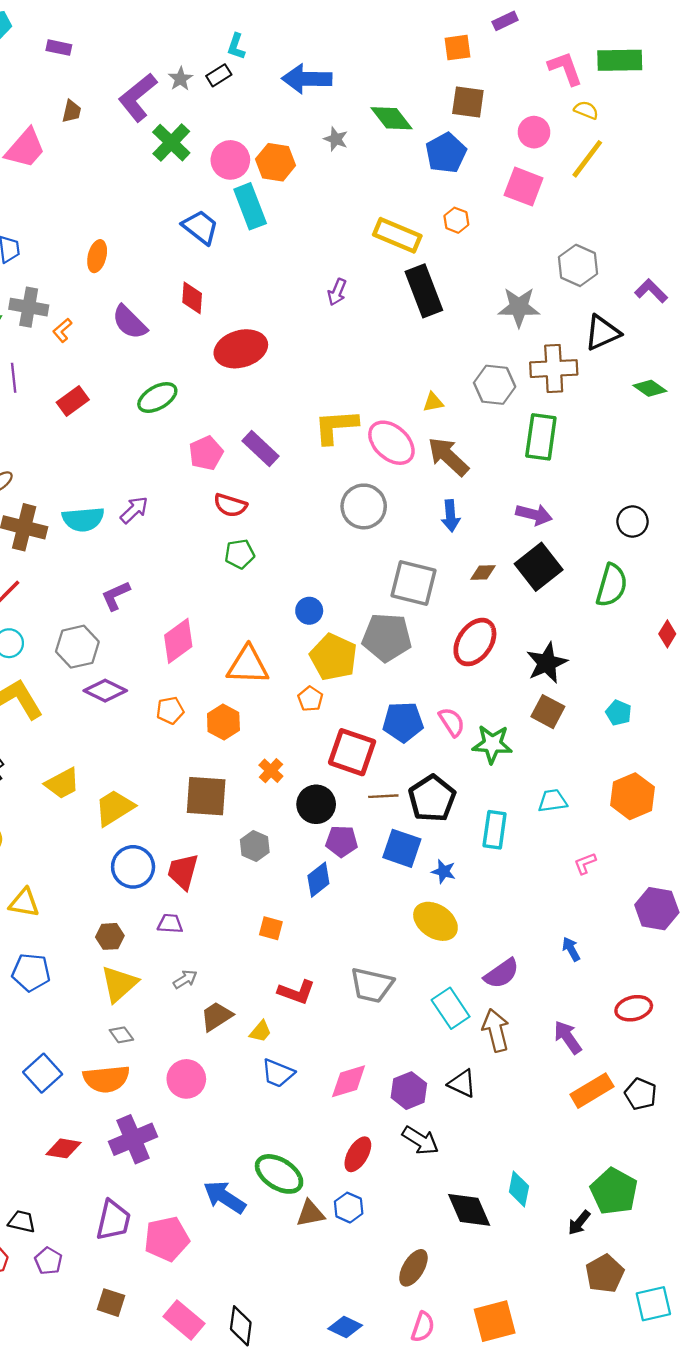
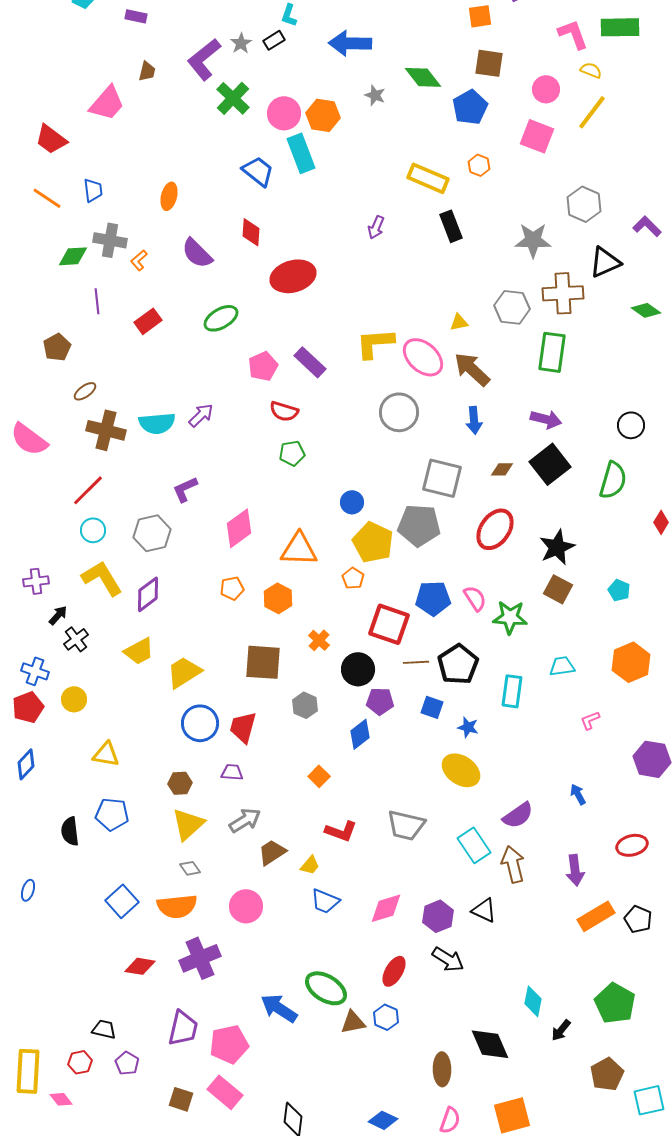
black rectangle: (424, 291) -> (451, 226), size x0.7
purple diamond: (105, 691) -> (148, 594), moved, turned -63
blue square: (402, 848) -> (432, 707), size x0.7
orange square: (271, 928) -> (319, 776), turned 30
gray arrow: (185, 979) -> (245, 820), size x1.5
purple arrow: (568, 1037) -> (575, 870), turned -152
black diamond: (469, 1210) -> (490, 1044), moved
black arrow: (579, 1223) -> (561, 1030), moved
brown ellipse: (413, 1268) -> (442, 1069), turned -32
pink rectangle: (184, 1320) -> (225, 1092), moved

